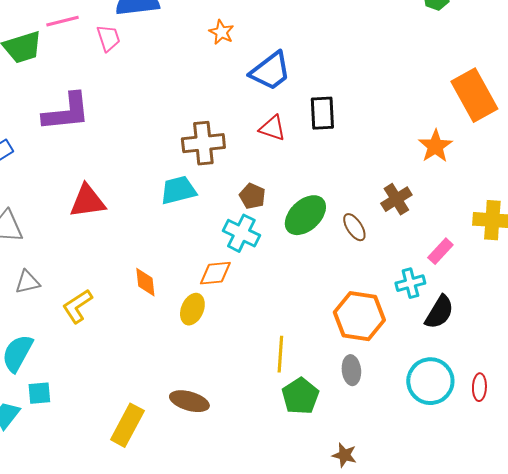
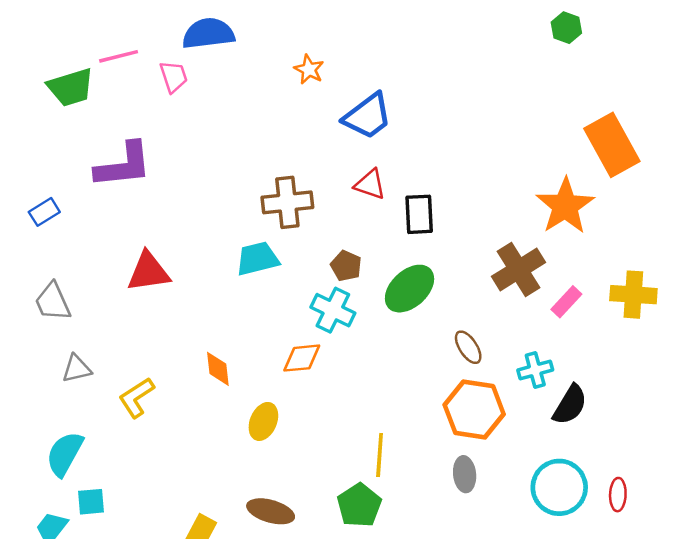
black rectangle: (322, 113) -> (419, 214), moved
orange star: (435, 146) -> (565, 206), size x1.4
brown cross: (396, 199) -> (518, 269), size x1.4
brown ellipse: (354, 227) -> (468, 347), moved
pink rectangle: (440, 251) -> (566, 302), moved
yellow ellipse: (192, 309) -> (263, 421), moved
green pentagon: (300, 396) -> (359, 505), moved

